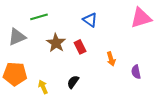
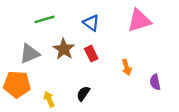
pink triangle: (141, 18) -> (139, 21), moved
blue triangle: (90, 20) -> (91, 23), moved
gray triangle: (17, 37) -> (30, 54), moved

